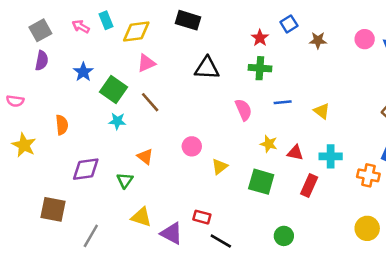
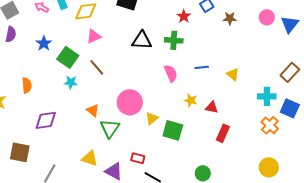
green cross: (260, 68) -> (174, 40), moved
pink circle: (192, 146) -> (130, 102), size x1.6
cyan cross: (331, 156) -> (267, 96), moved
orange cross: (368, 175) -> (270, 125), turned 30
green triangle: (125, 180) -> (110, 128), moved, size x1.5
green square: (261, 182) -> (173, 130), moved

